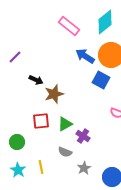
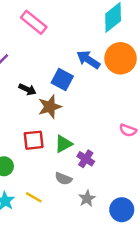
pink rectangle: (69, 26) -> (34, 22), moved
blue square: (101, 80) -> (62, 79), moved
yellow line: (41, 167) -> (34, 197), turned -48

